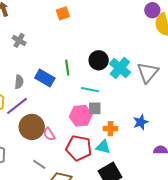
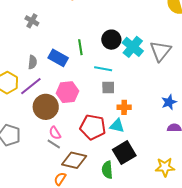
pink hexagon: (81, 116) -> (67, 92), moved
blue star: (141, 122) -> (169, 102), moved
pink semicircle: (49, 134) -> (55, 133), moved

